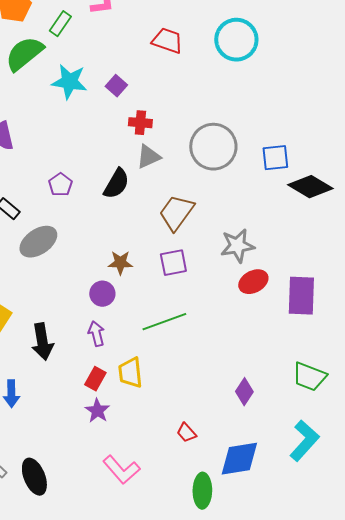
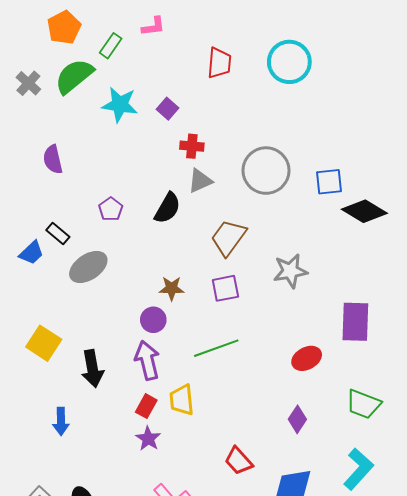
red trapezoid: (167, 41) -> (219, 63), turned 76
red ellipse: (253, 282) -> (307, 358), moved
purple arrow: (96, 334) -> (147, 360), size x1.5
red trapezoid: (186, 433) -> (239, 461), size x1.4

